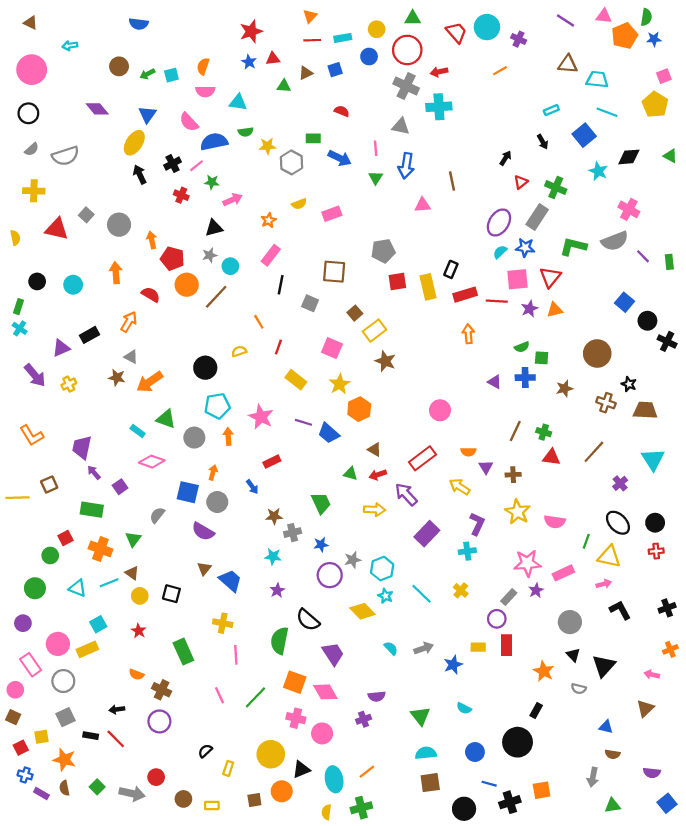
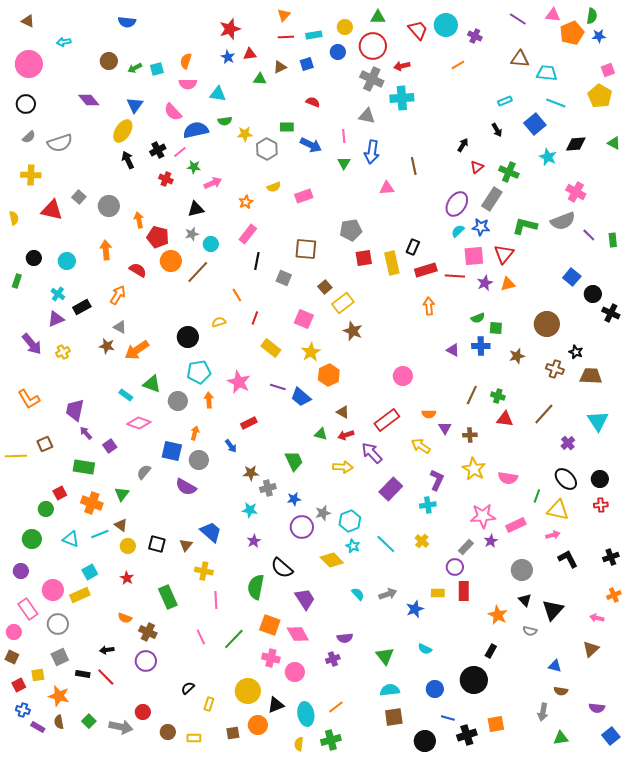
cyan cross: (20, 328) -> (58, 294), moved
brown triangle: (204, 569) -> (186, 545), moved

